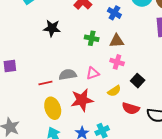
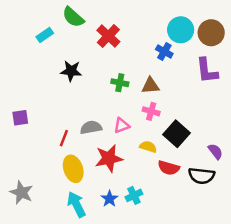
blue cross: (114, 13) -> (164, 52), moved
black square: (138, 81) -> (177, 134), size x1.5
red line: (45, 83) -> (64, 138), turned -56
yellow semicircle: (114, 91) -> (148, 147), turned -128

